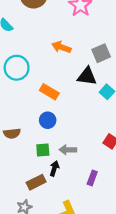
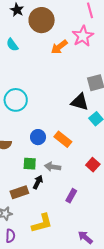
orange arrow: (61, 47) -> (59, 47), moved, turned -66
cyan circle: (17, 68) -> (16, 100), moved
orange rectangle: (49, 92) -> (63, 139), moved

